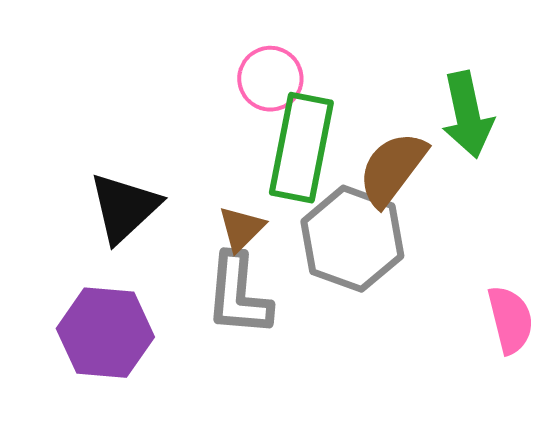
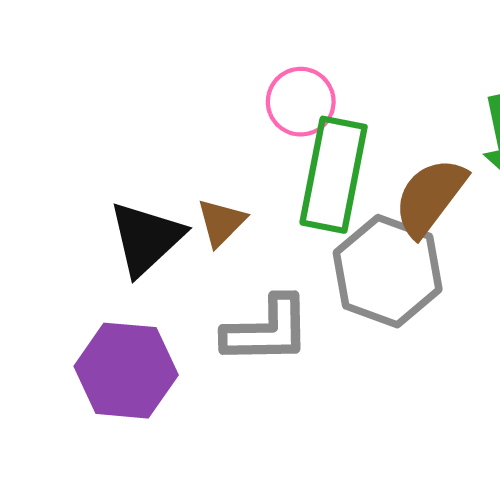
brown triangle: (241, 229) -> (221, 222), moved
gray L-shape: (238, 295) -> (267, 330), turned -96

